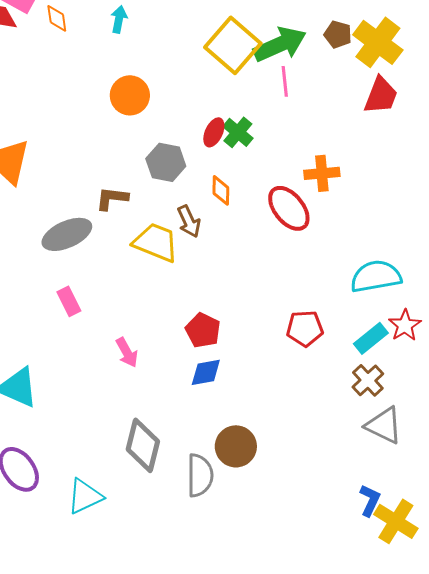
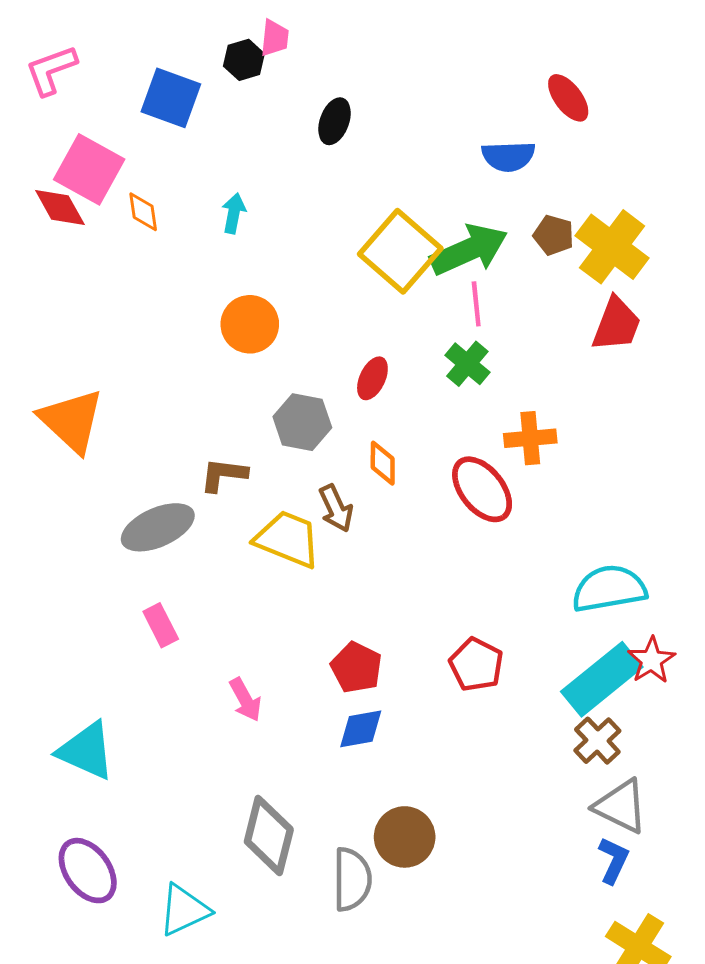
green cross: (238, 132) -> (467, 364), moved
red pentagon: (305, 328) -> (476, 665), moved, turned 30
cyan rectangle: (371, 338) -> (602, 679), size x1.6
blue L-shape: (370, 500) -> (613, 860), moved

